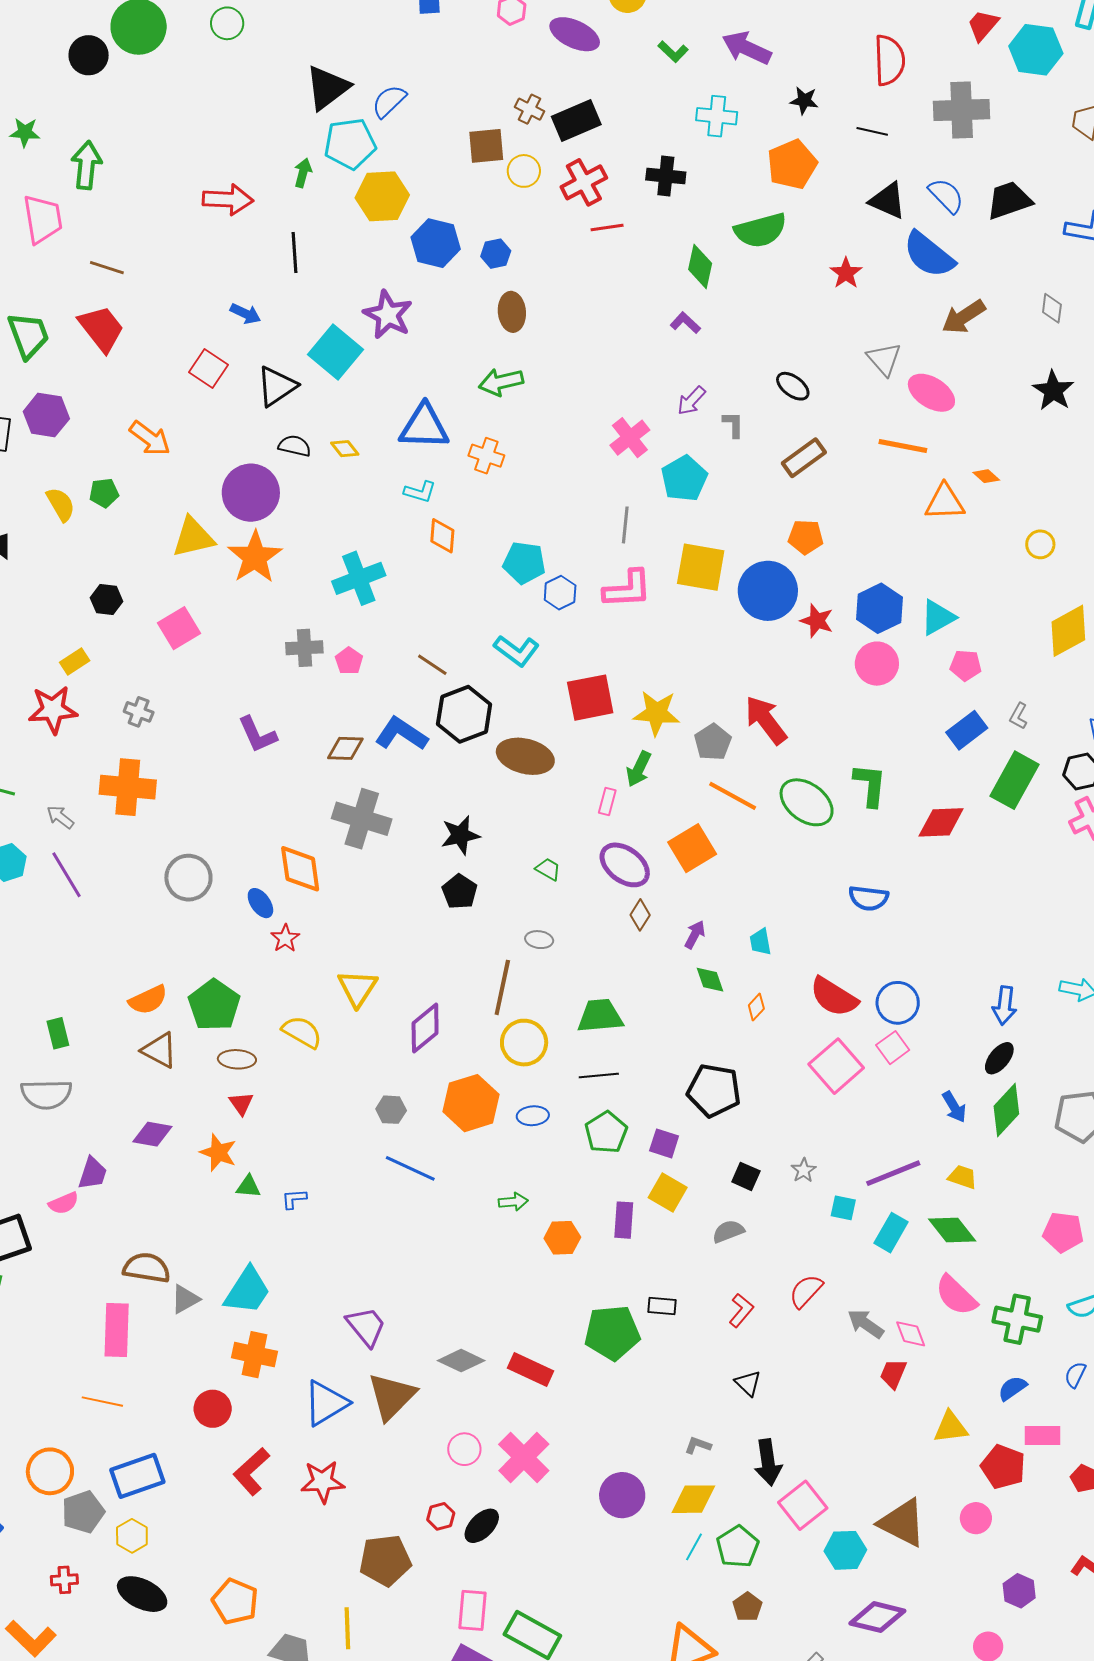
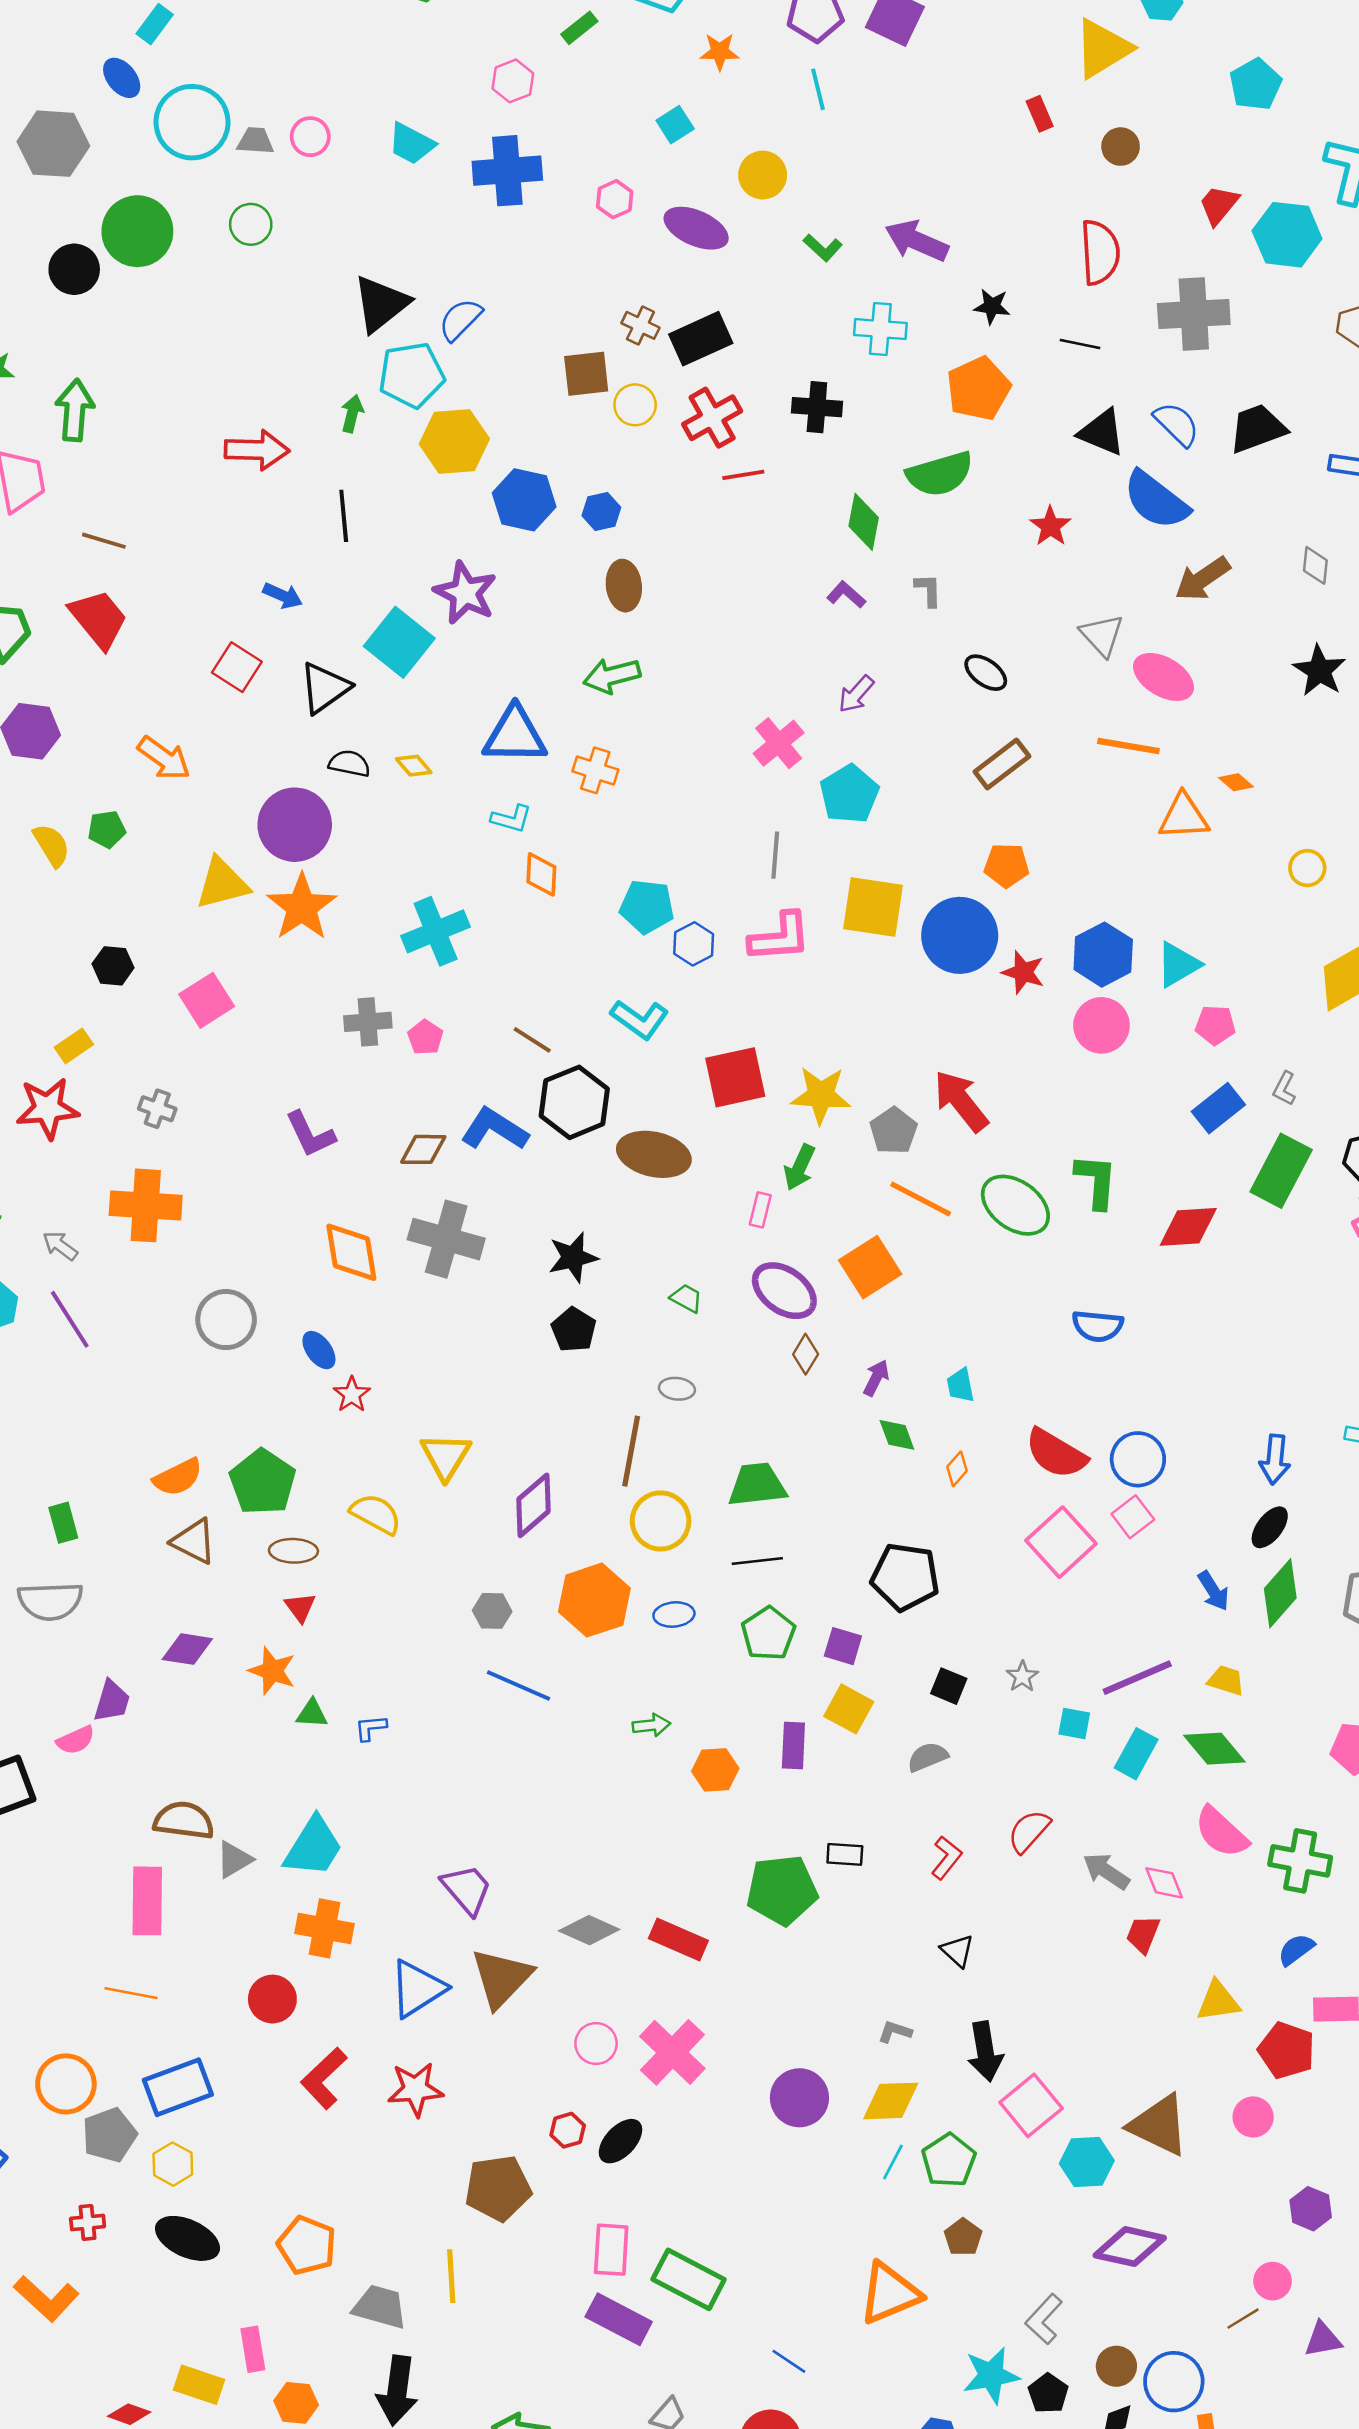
gray L-shape: (733, 424) -> (928, 590), moved
orange diamond: (300, 869) -> (351, 1252), moved

